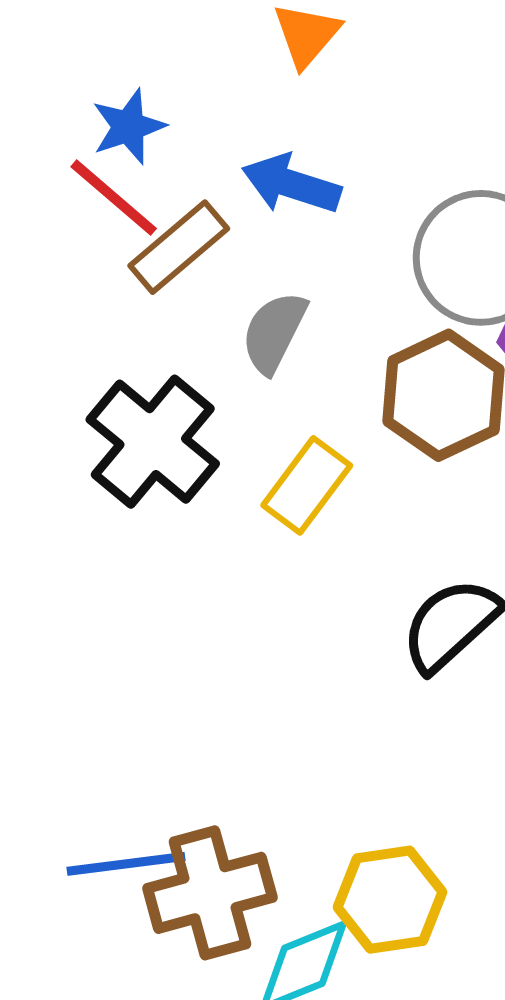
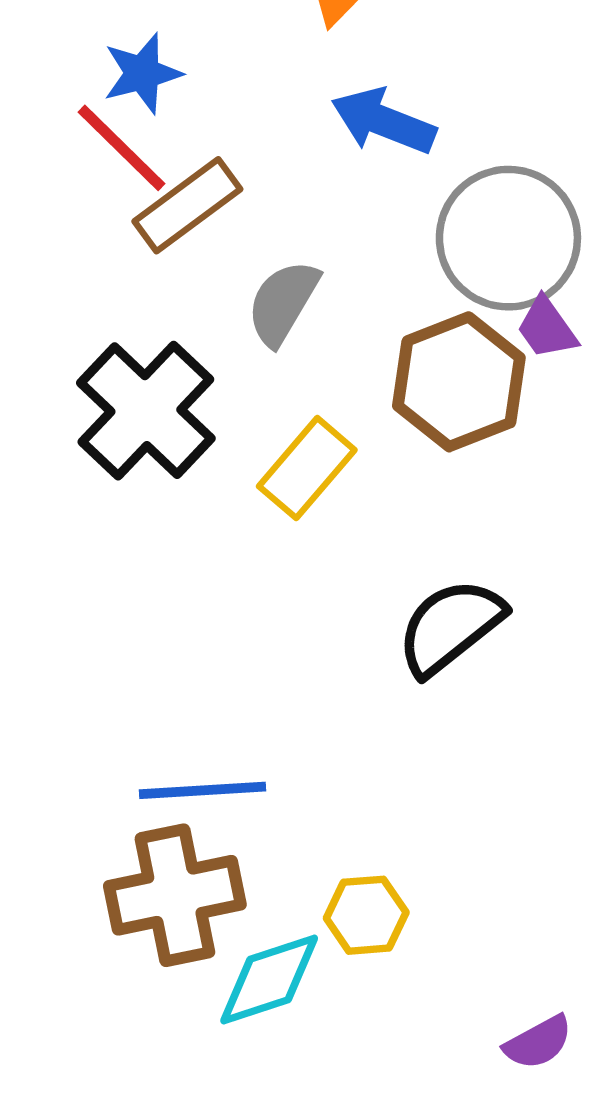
blue arrow: (291, 184) -> (383, 121), moved
blue line: (126, 864) -> (202, 790), moved
yellow hexagon: (390, 900) -> (366, 915), size x0.7

